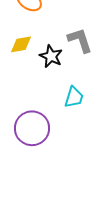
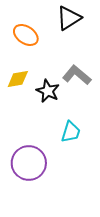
gray L-shape: (80, 40) -> (77, 75), turned -32

